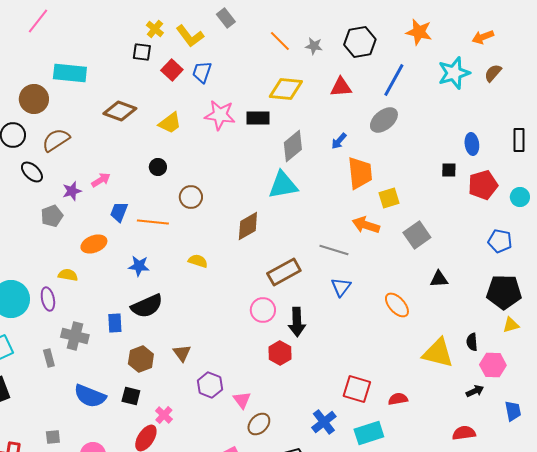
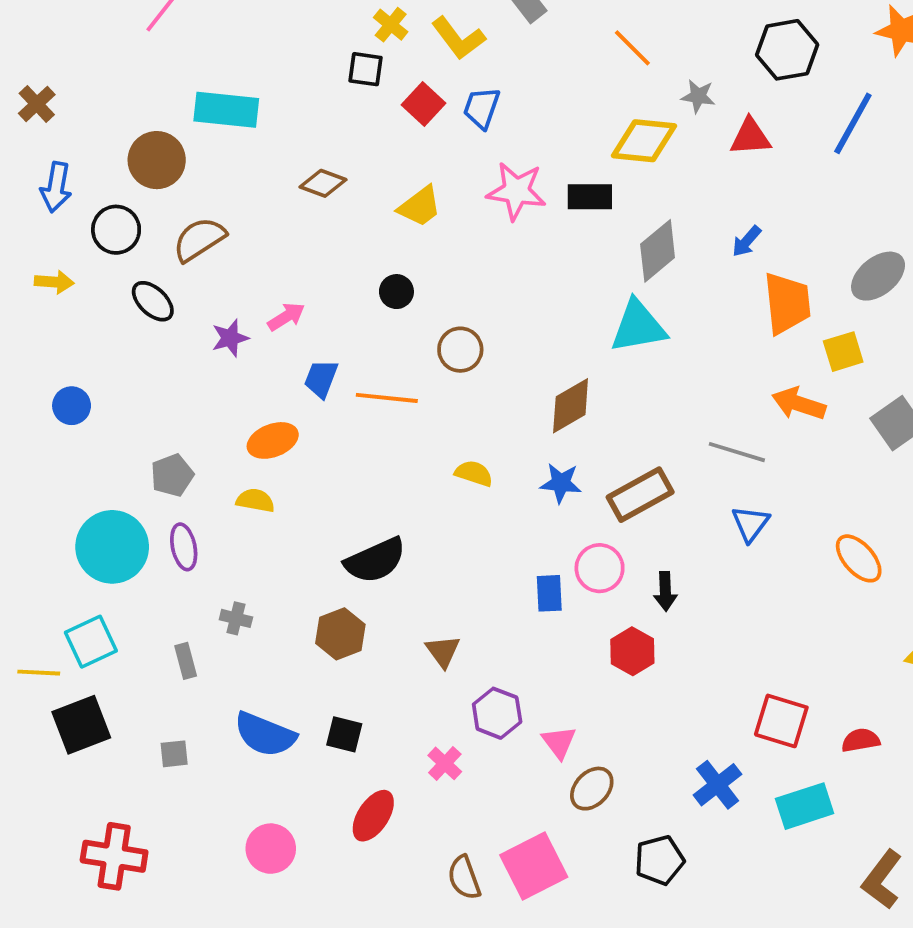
gray star: (314, 46) -> (698, 96), moved
brown diamond: (120, 111) -> (323, 183), size x0.7
gray ellipse: (384, 120) -> (878, 276), moved
gray pentagon: (52, 216) -> (172, 475), moved
blue star: (139, 266) -> (561, 483), moved
yellow semicircle: (68, 275) -> (255, 500), moved
black arrow: (297, 322) -> (665, 591), size x0.7
blue rectangle: (115, 323) -> (549, 593), moved
gray cross: (75, 336) -> (236, 618), size x0.6
brown hexagon: (141, 359) -> (340, 634), moved
pink cross: (164, 415) -> (445, 763), moved
gray square: (53, 437) -> (174, 754), moved

